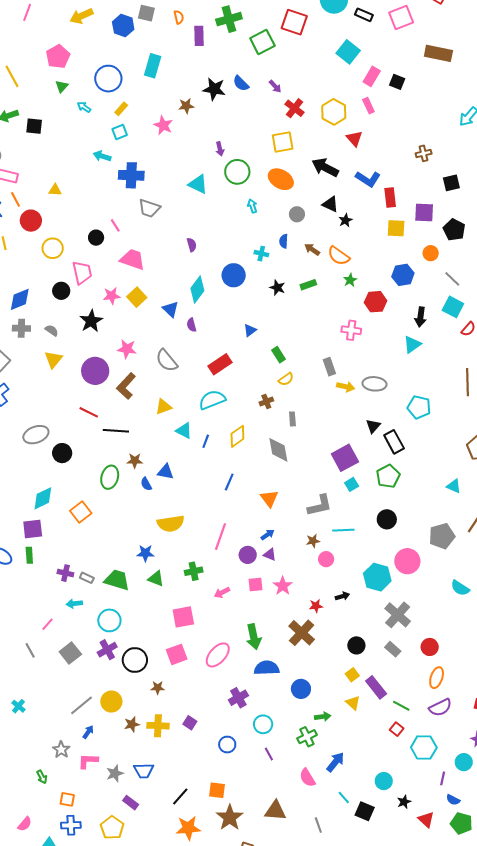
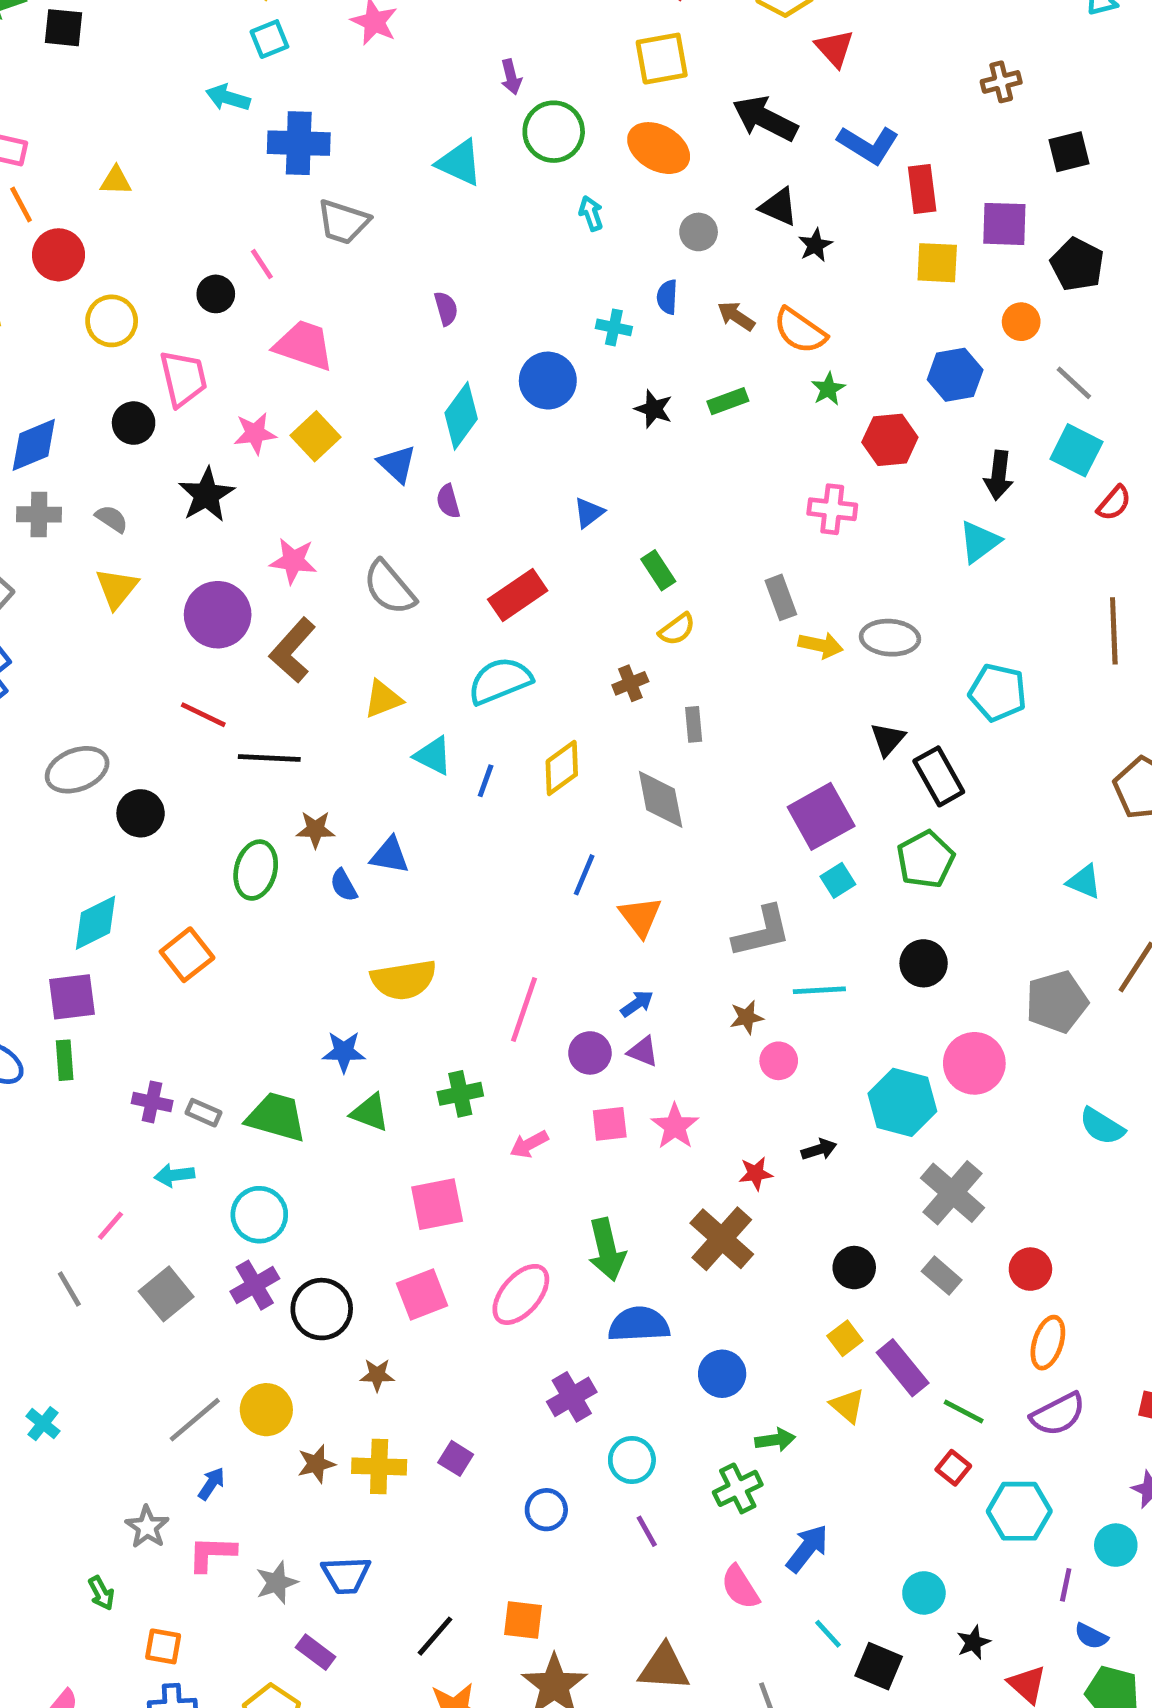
blue line: (229, 482) -> (584, 875), moved

